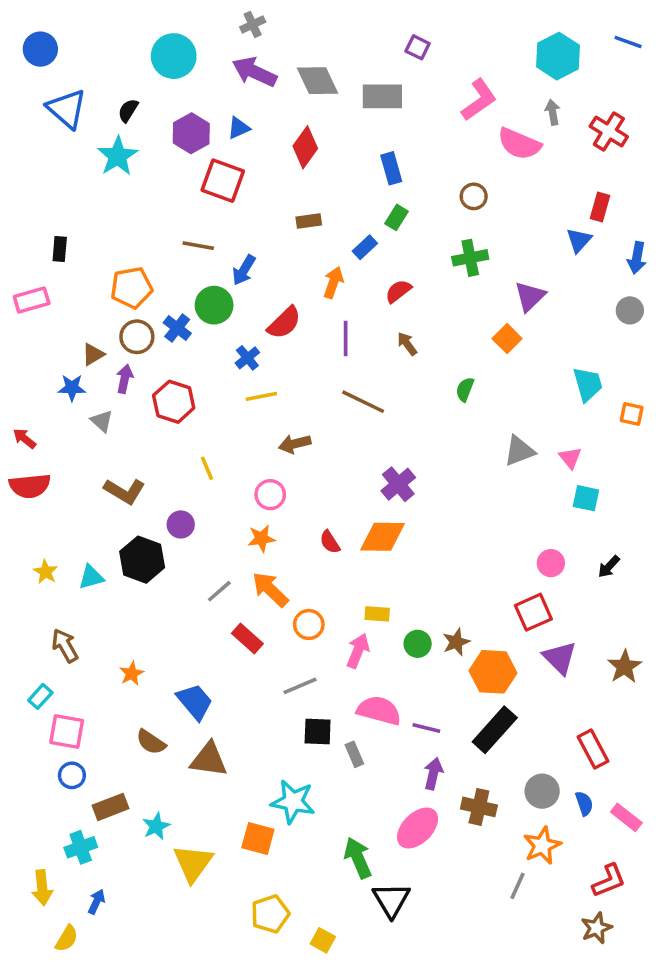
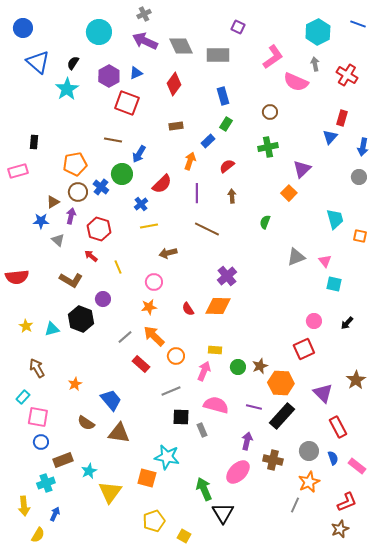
brown arrow: (407, 344) -> (232, 196), turned 32
red arrow: (25, 439) -> (91, 256), moved
purple triangle: (560, 658) -> (323, 393), moved
purple line: (426, 728) -> (254, 407), moved

